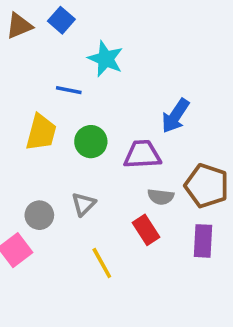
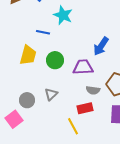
red rectangle: (146, 230) -> (85, 108), turned -70
yellow line: (102, 263) -> (73, 126), moved

